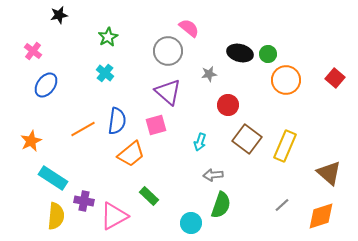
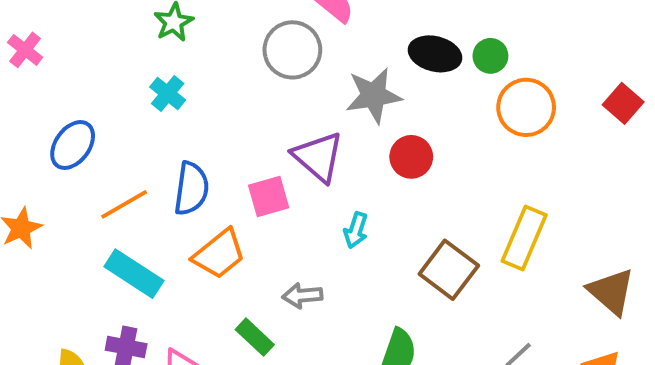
gray star: (209, 74) -> (374, 95), size x1.8
blue ellipse: (46, 85) -> (73, 145), moved
purple triangle: (168, 92) -> (318, 157), moved
brown square: (247, 139) -> (449, 270), moved
gray arrow: (213, 175) -> (302, 296), moved
cyan rectangle: (53, 178) -> (134, 274), moved

